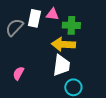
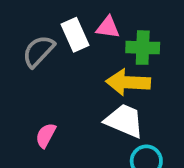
white rectangle: (34, 18) -> (75, 35), turned -36
white trapezoid: (61, 65) -> (124, 121), turned -75

